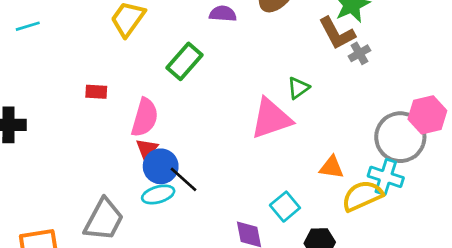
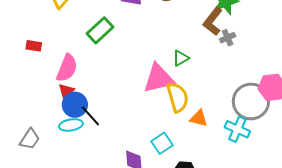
brown L-shape: (337, 33) -> (213, 21), turned 60
yellow semicircle: (362, 196) -> (178, 97), moved, turned 92
gray trapezoid: (104, 220) -> (30, 139), size x0.7

